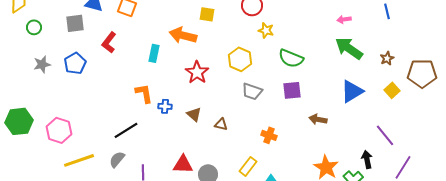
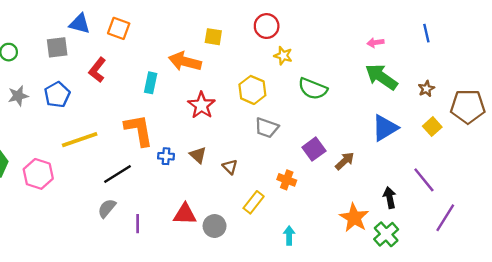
purple square: (292, 90) -> (314, 149), moved, turned -30
orange L-shape: (144, 93) -> (139, 130), size x1.4
blue cross: (165, 106) -> (166, 156), moved
brown arrow: (318, 119) -> (345, 161), turned 126
brown triangle: (221, 124) -> (230, 167), turned 32
black arrow: (367, 159) -> (390, 198), moved
yellow line: (79, 160) -> (80, 140), moved
yellow rectangle: (248, 166) -> (254, 202), moved

